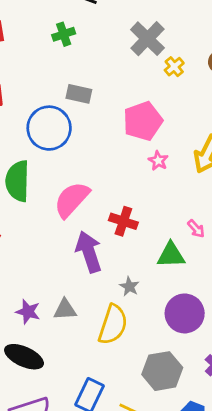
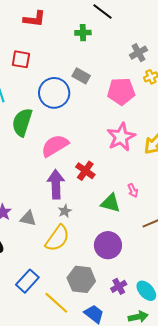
gray cross: (147, 39) -> (138, 53), size x0.7
pink pentagon: (143, 121) -> (121, 91), moved
pink star: (158, 161) -> (121, 137), size x2.0
gray star: (129, 287) -> (65, 211), moved

